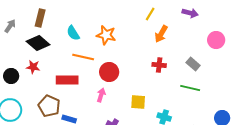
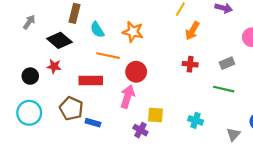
brown rectangle: (40, 18) -> (75, 13), moved
gray rectangle: (193, 64) -> (227, 63), turned -64
pink arrow: (101, 95) -> (127, 97), size x1.5
yellow square: (138, 102) -> (156, 115), moved

